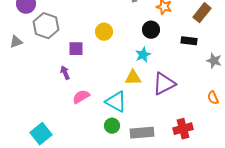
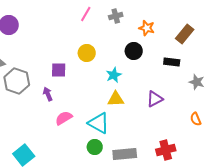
gray hexagon: (46, 26) -> (17, 81), moved
cyan star: (143, 55) -> (114, 75), moved
purple triangle: (164, 84) -> (155, 99), moved, size x0.7

